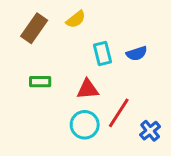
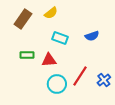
cyan rectangle: (102, 53) -> (60, 38), moved, turned -56
red triangle: (88, 89) -> (49, 60), moved
blue cross: (150, 131) -> (104, 80), moved

